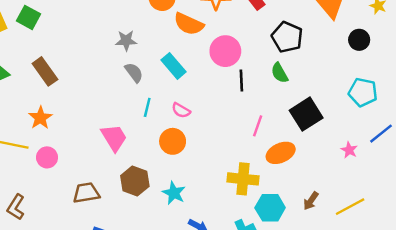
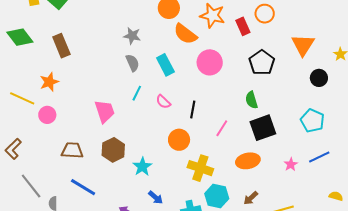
green semicircle: (280, 73) -> (252, 100), moved
black line: (241, 80) -> (193, 110), moved
orange circle: (173, 141) -> (179, 140), moved
orange ellipse: (281, 153) -> (248, 161), moved

